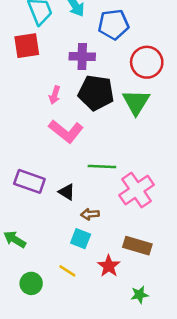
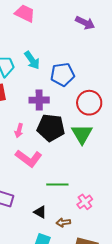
pink cross: (137, 190) -> (85, 202), size x0.6
black triangle: (67, 192) -> (40, 212), moved
brown arrow: (90, 214) -> (63, 222), moved

